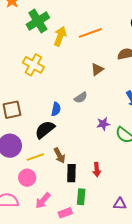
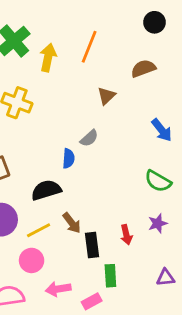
orange line: (90, 33) -> (89, 47), turned -40
blue semicircle: (56, 109) -> (69, 158), moved
purple star: (103, 124) -> (158, 223), moved
black semicircle: (45, 130) -> (46, 190), turned 30
pink arrow: (43, 201) -> (58, 289), turned 48

